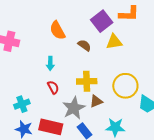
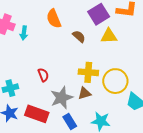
cyan arrow: (50, 63) -> (24, 33), moved
yellow cross: (87, 81) -> (88, 72), moved

